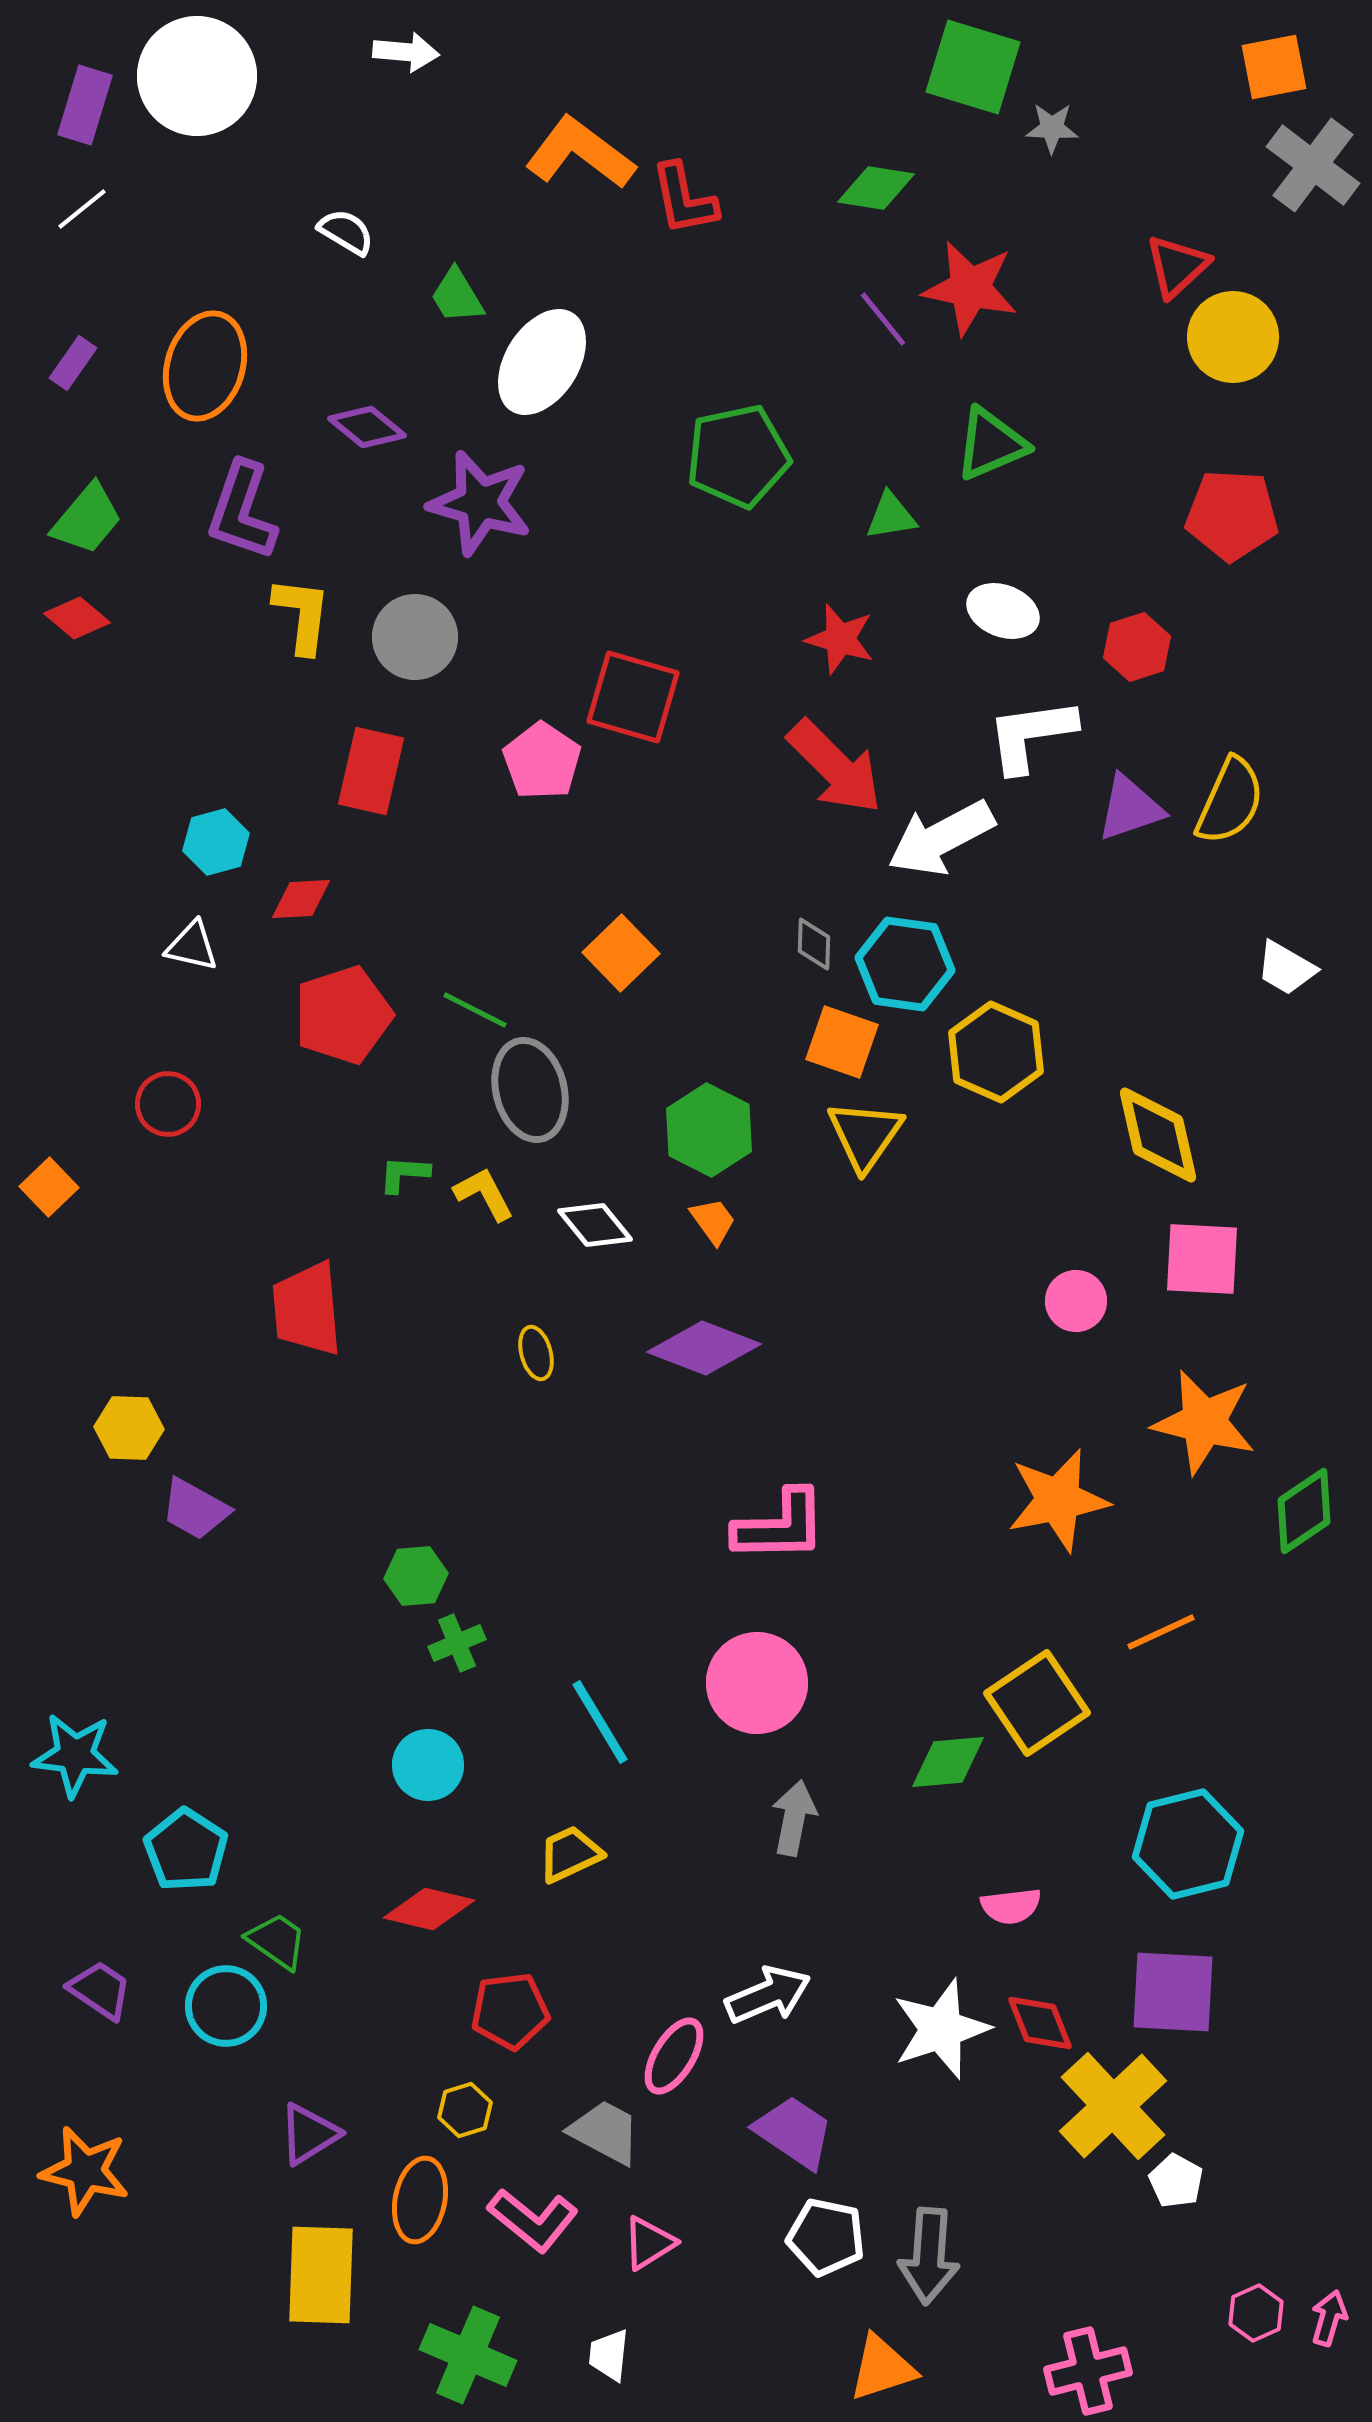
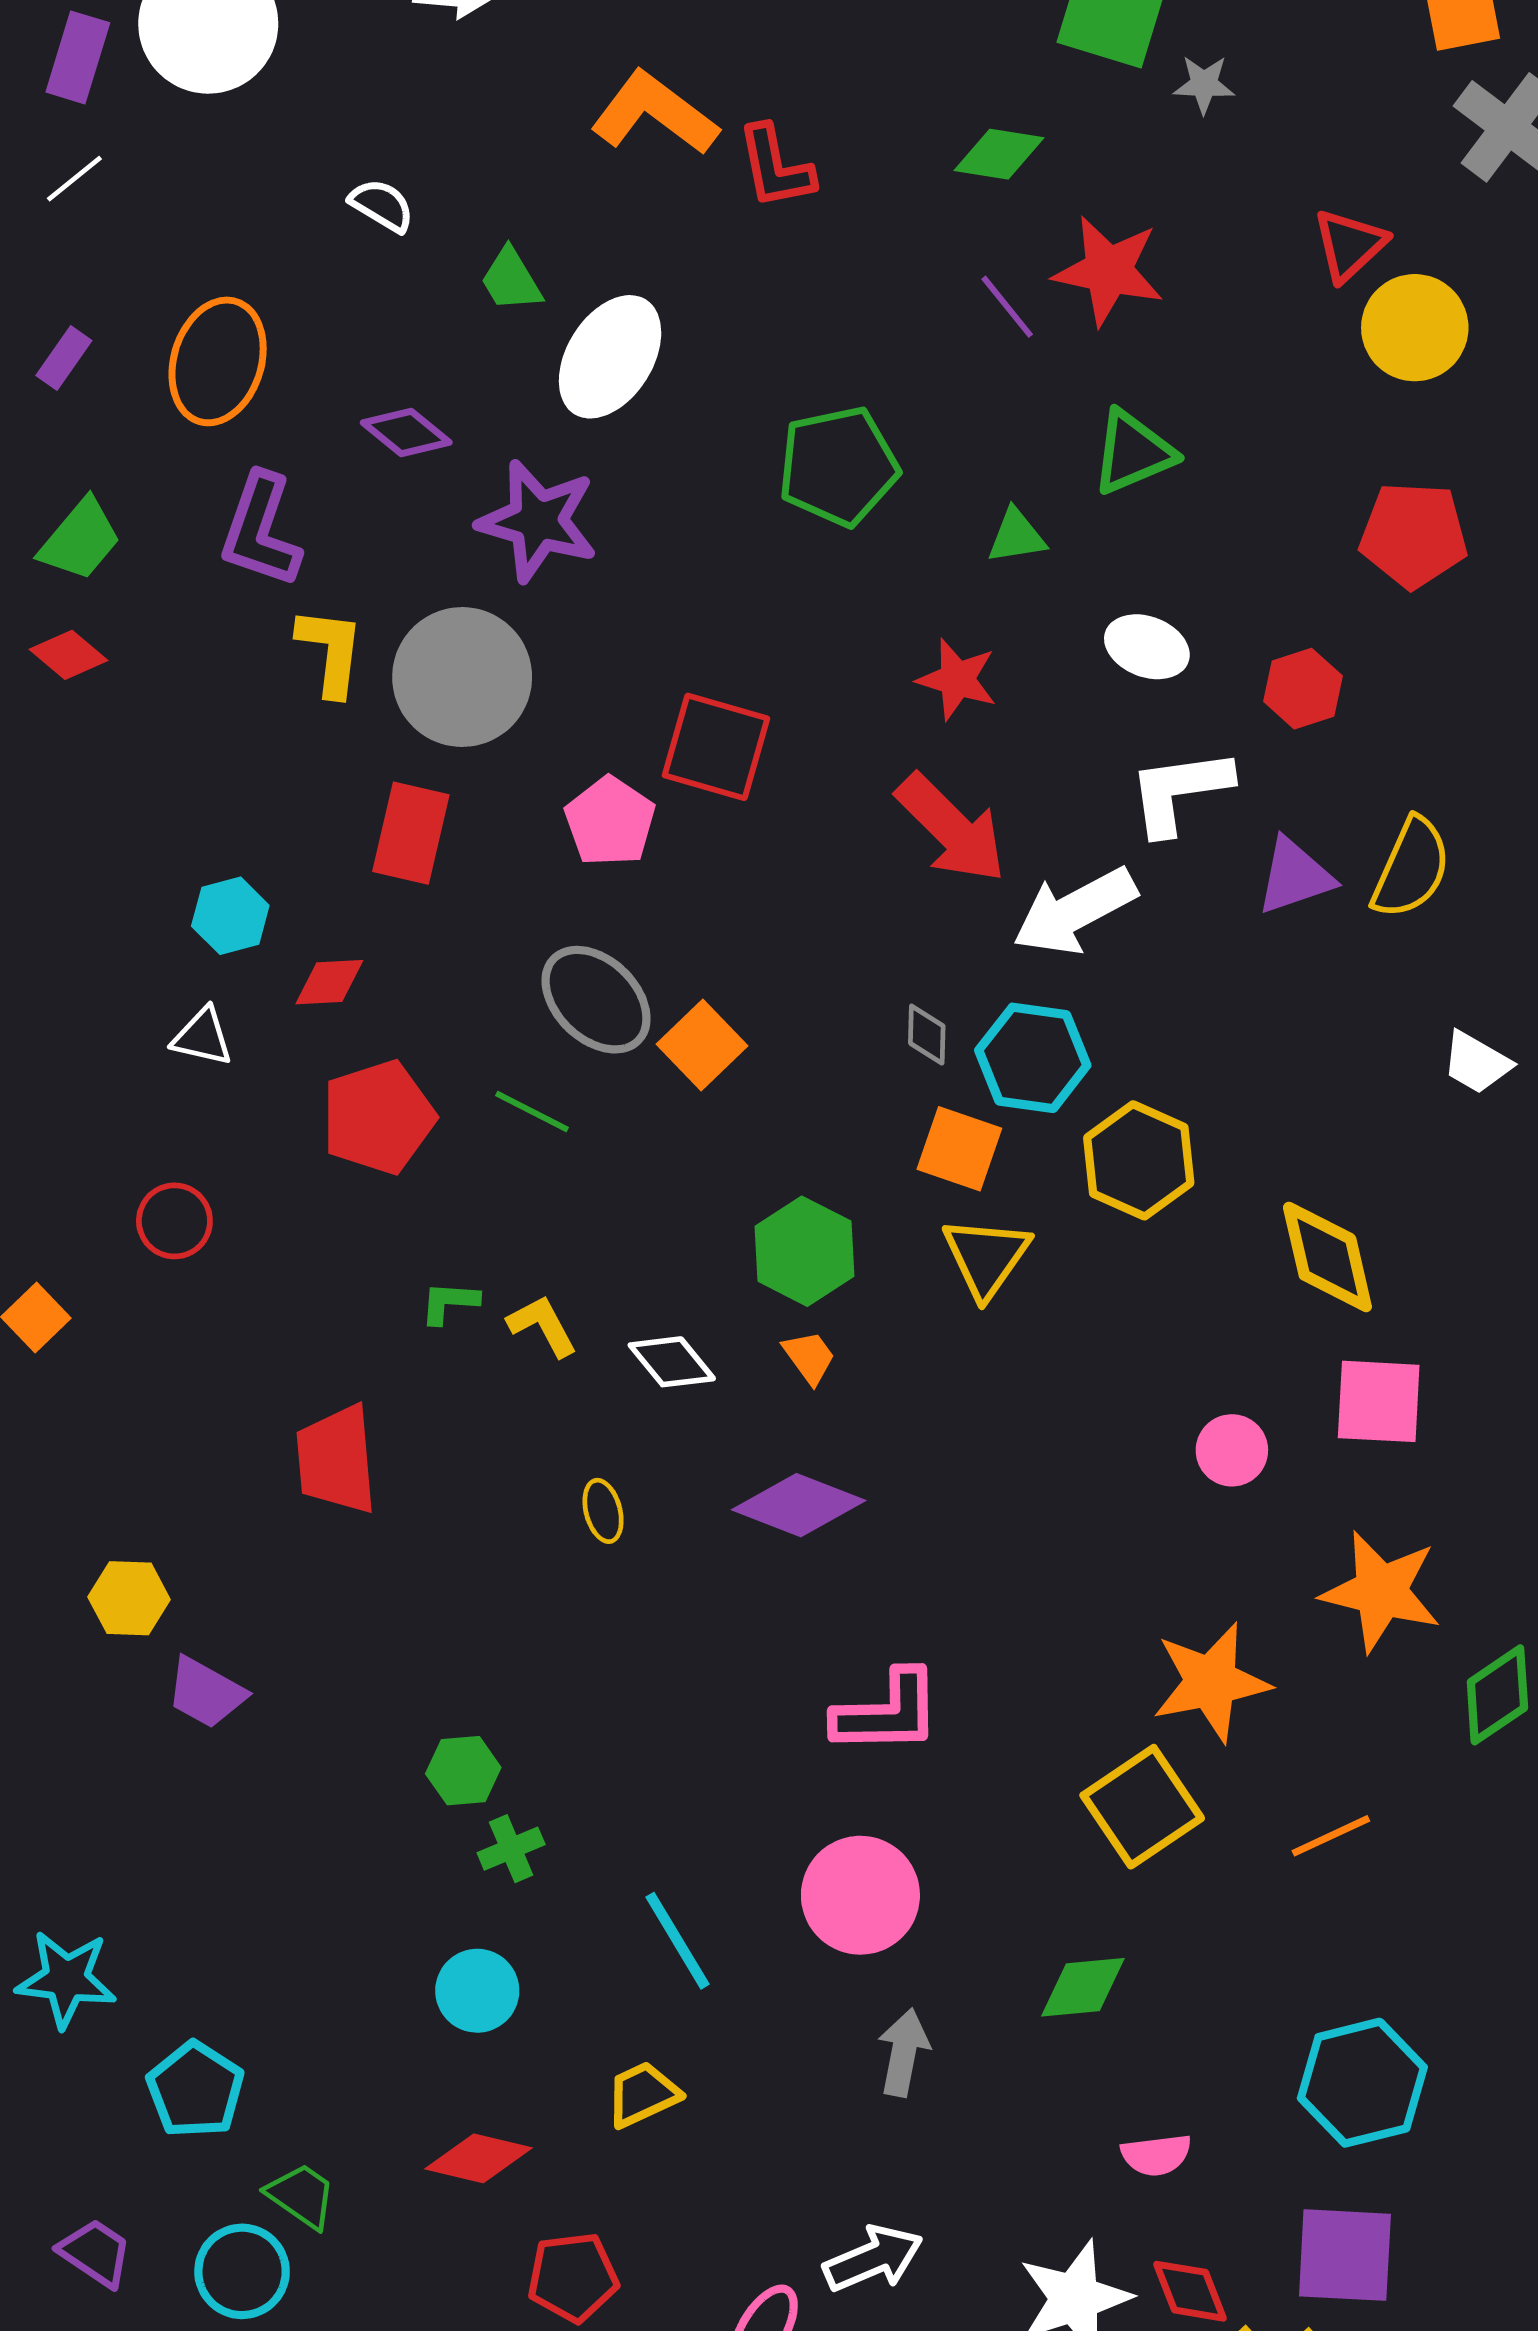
gray circle: (415, 637) -> (462, 677), size x1.4
gray ellipse: (530, 1090) -> (596, 1000), moved, turned -32
yellow square: (1037, 1703) -> (1142, 1807), moved

